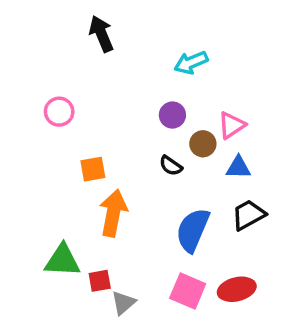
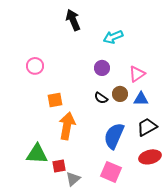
black arrow: (101, 34) -> (73, 20), moved
brown circle: (203, 144) -> (120, 94), moved
red ellipse: (237, 289) -> (150, 157), moved

